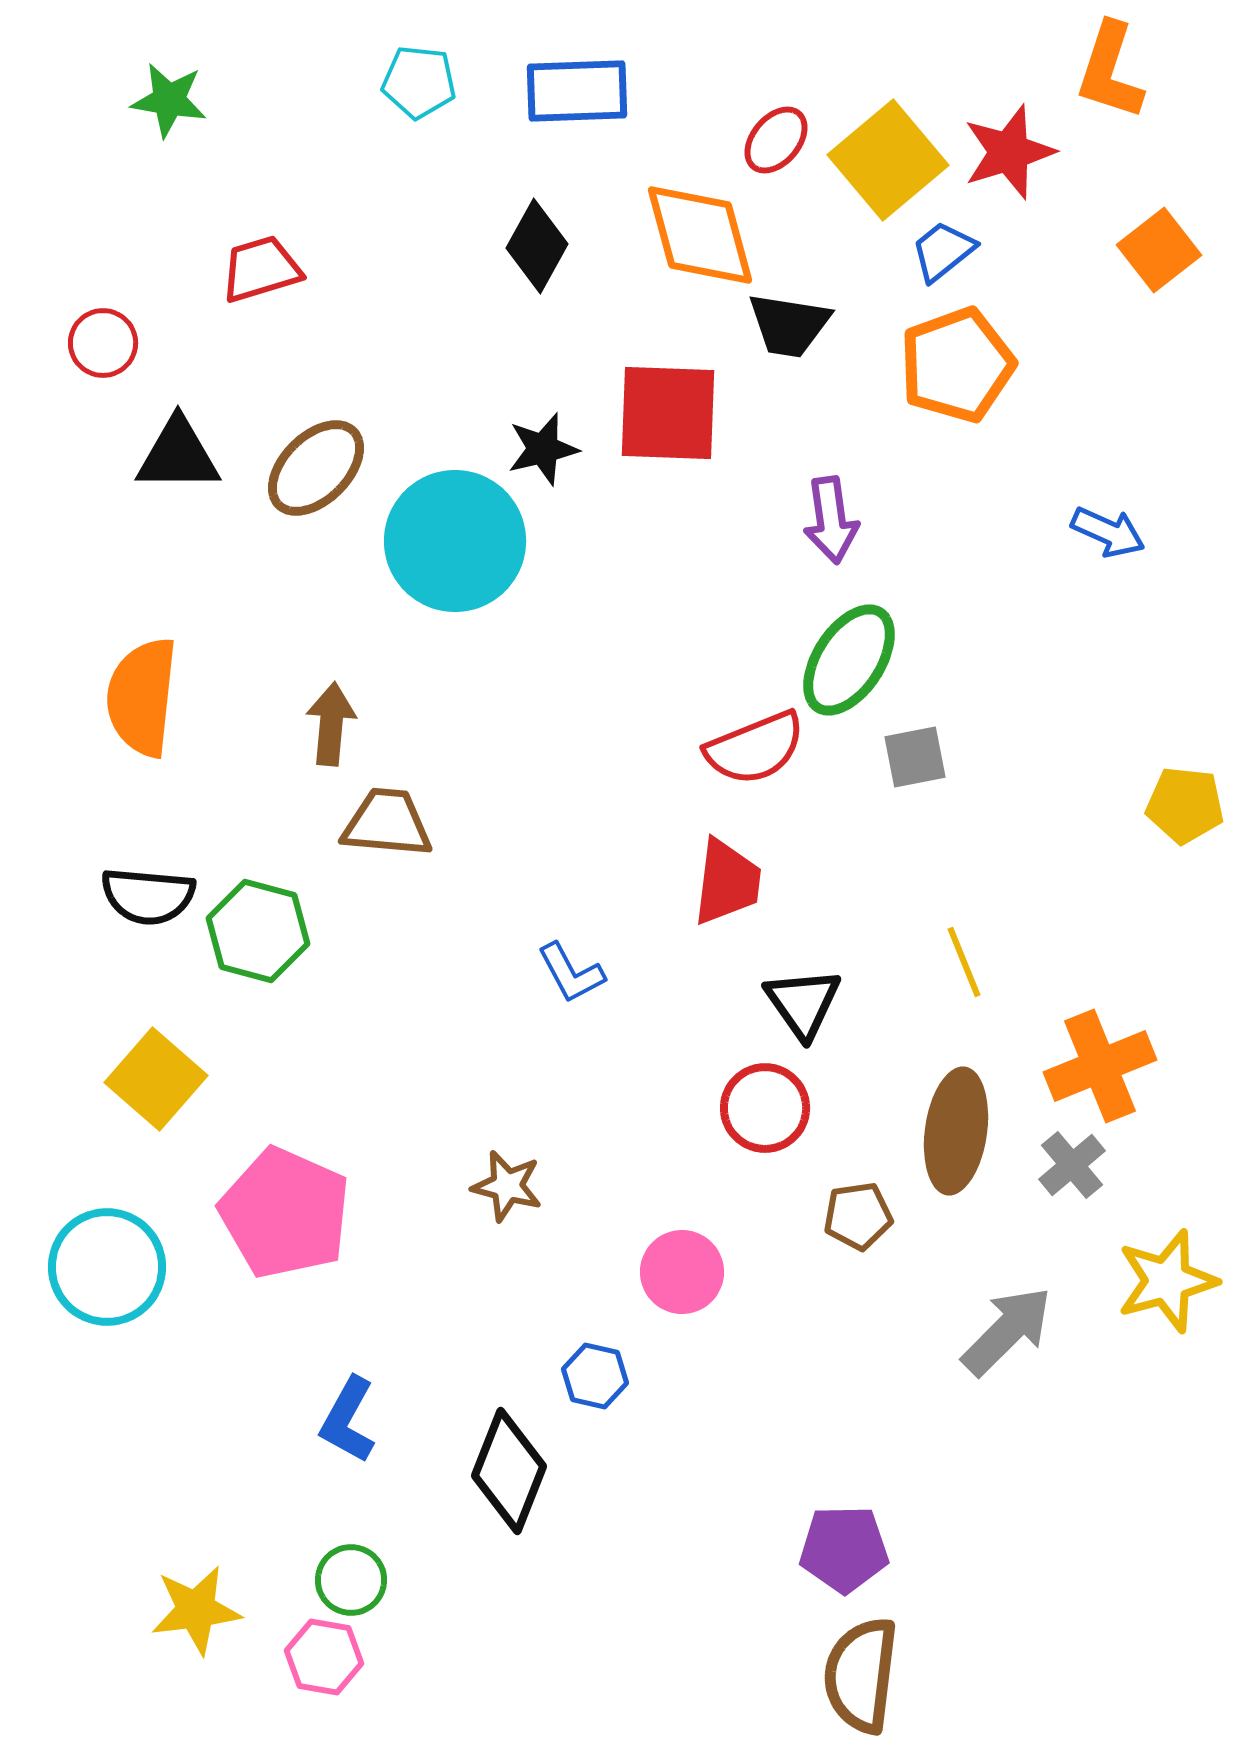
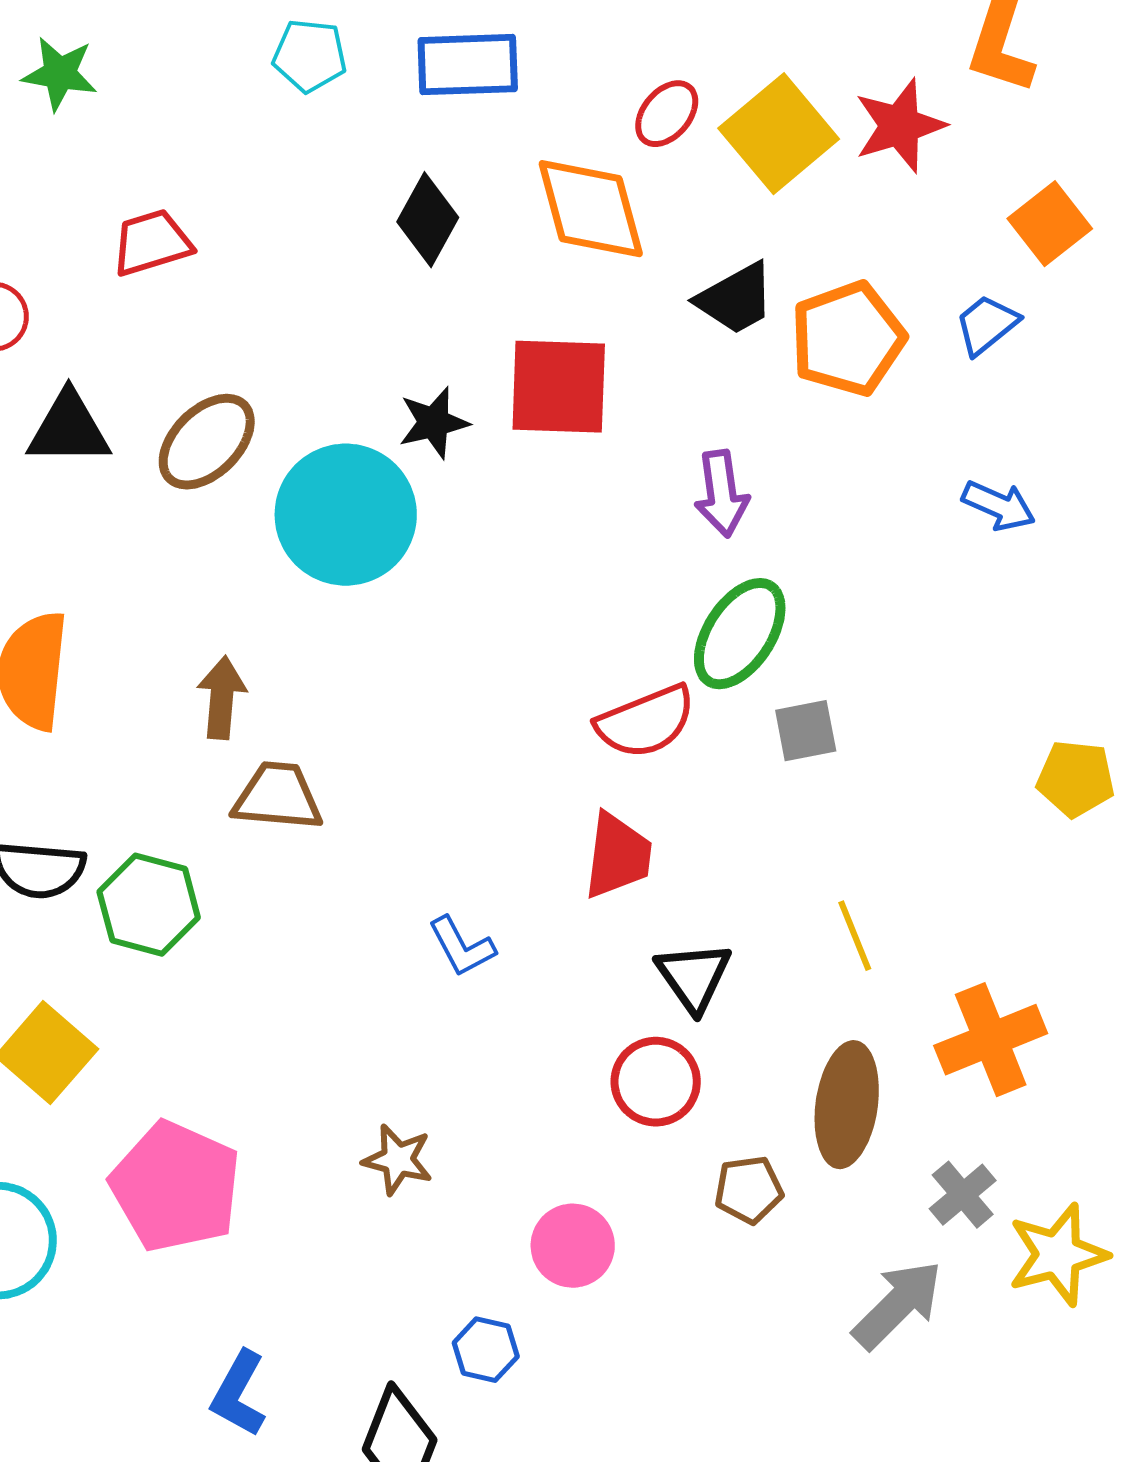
blue trapezoid: (943, 251) -> (987, 325), moved
black trapezoid: (789, 325) -> (736, 299), moved, turned -38
gray cross: (1072, 1165) -> (963, 1195), moved

